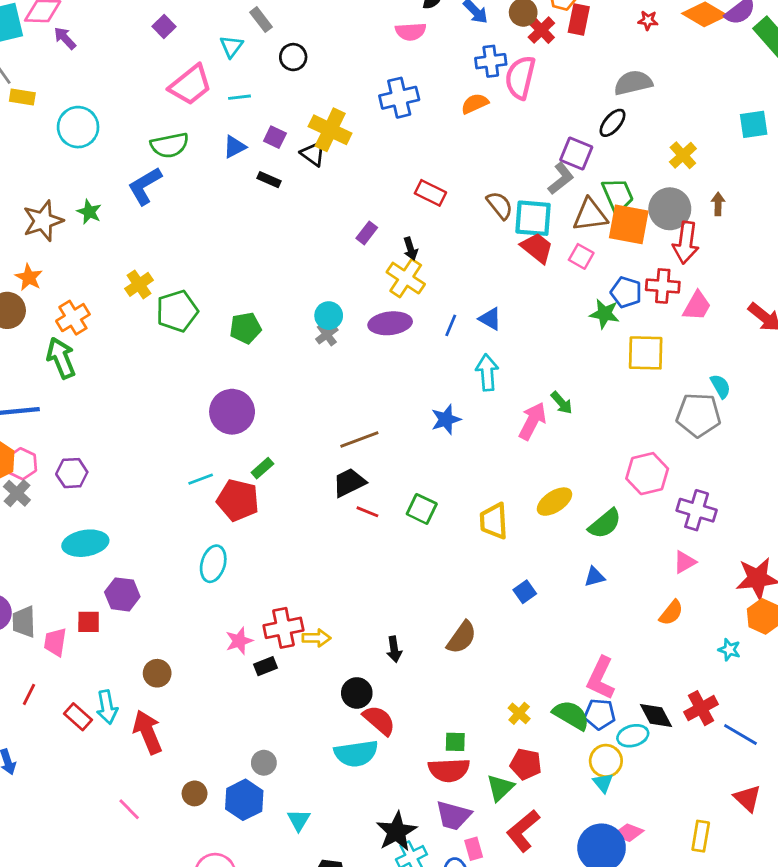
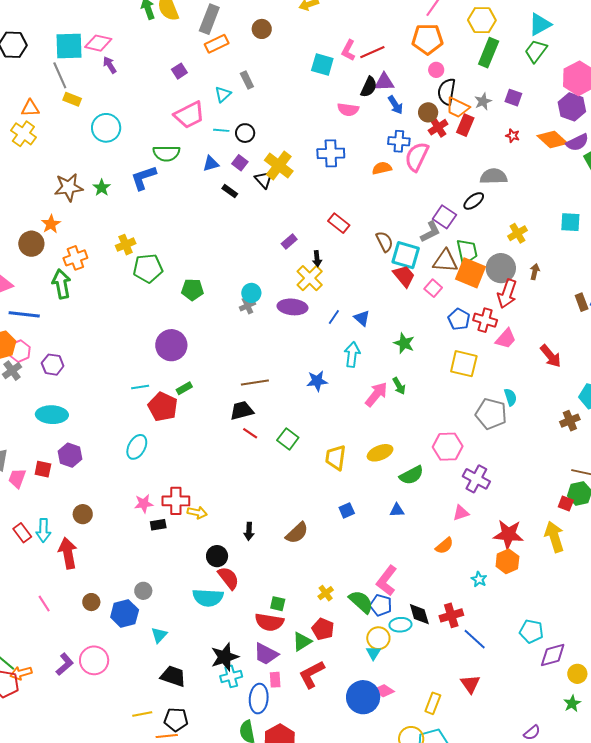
black circle: (293, 57) -> (245, 133), moved
green star: (605, 314) -> (404, 343), moved

